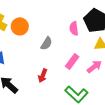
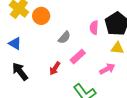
pink rectangle: (72, 61) -> (78, 57), moved

